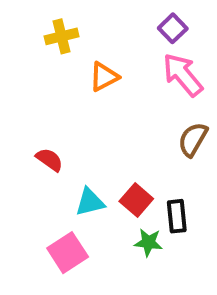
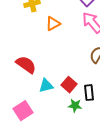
red semicircle: (49, 160) -> (26, 65), size x1.5
pink square: (68, 253) -> (23, 111), moved

